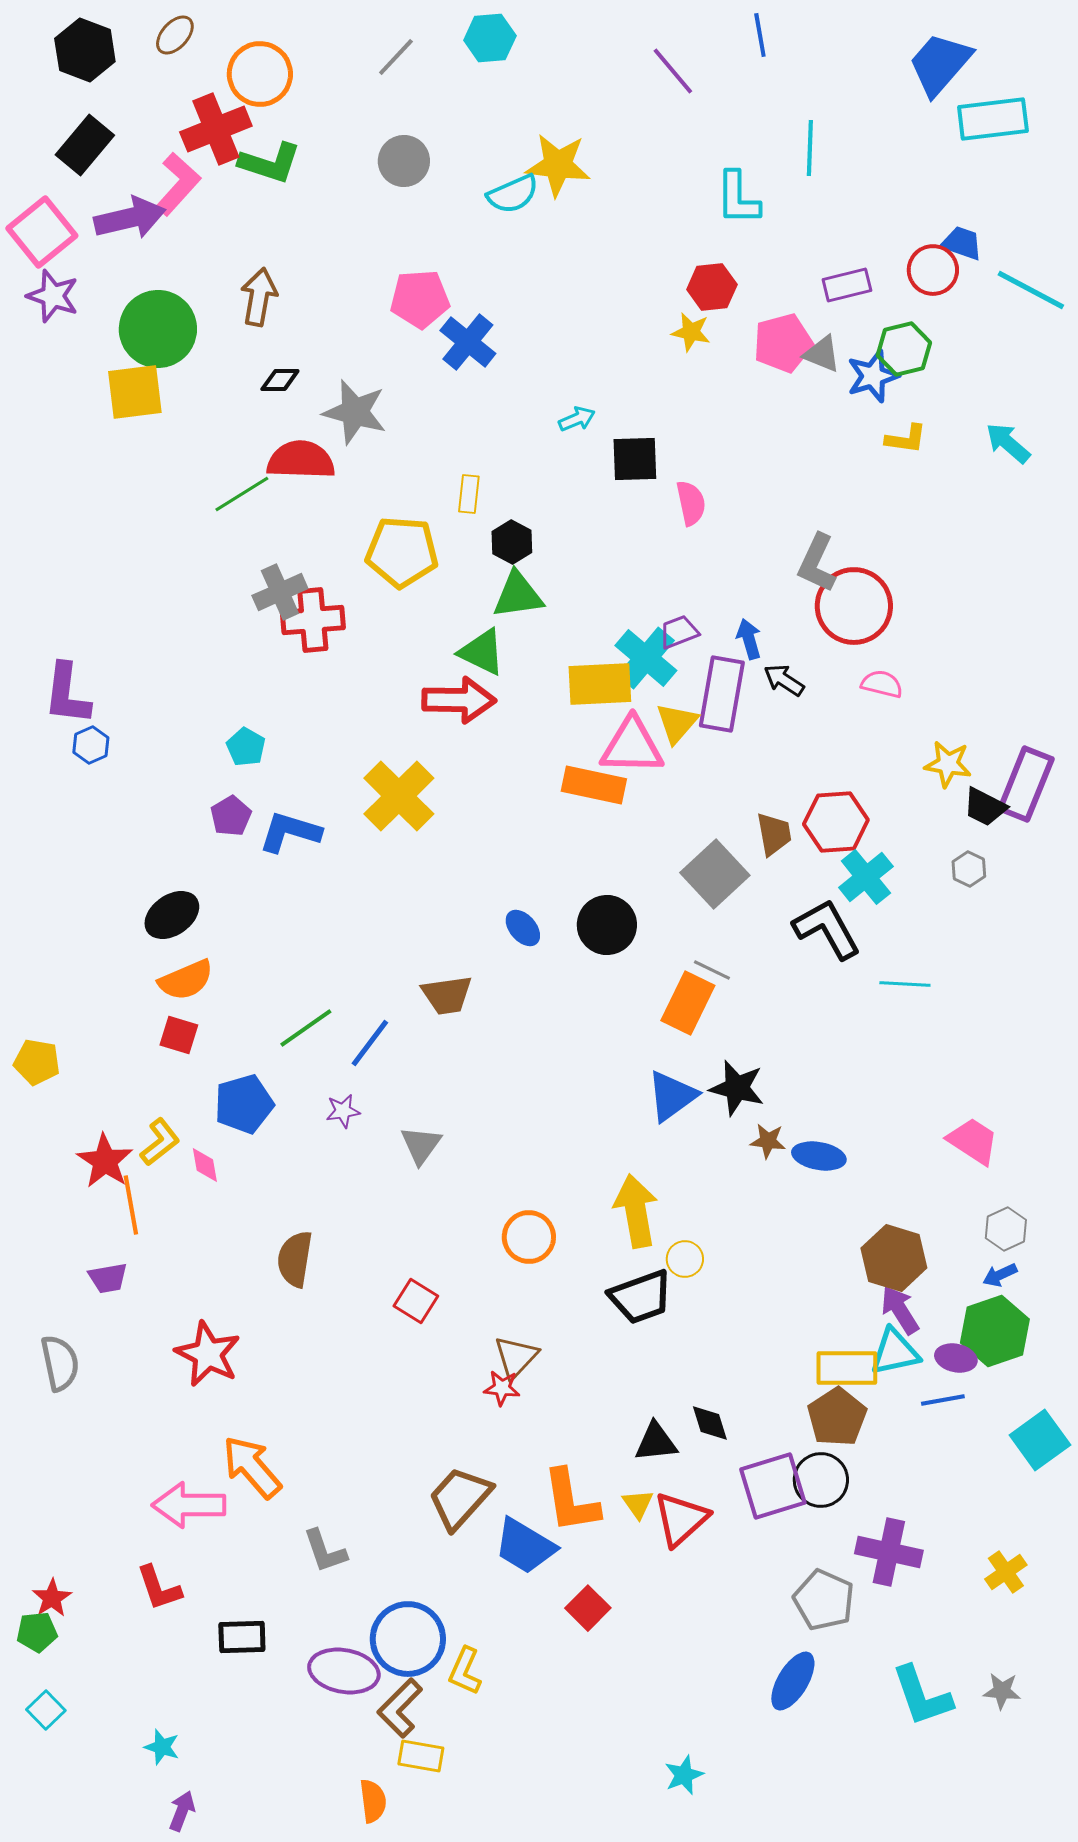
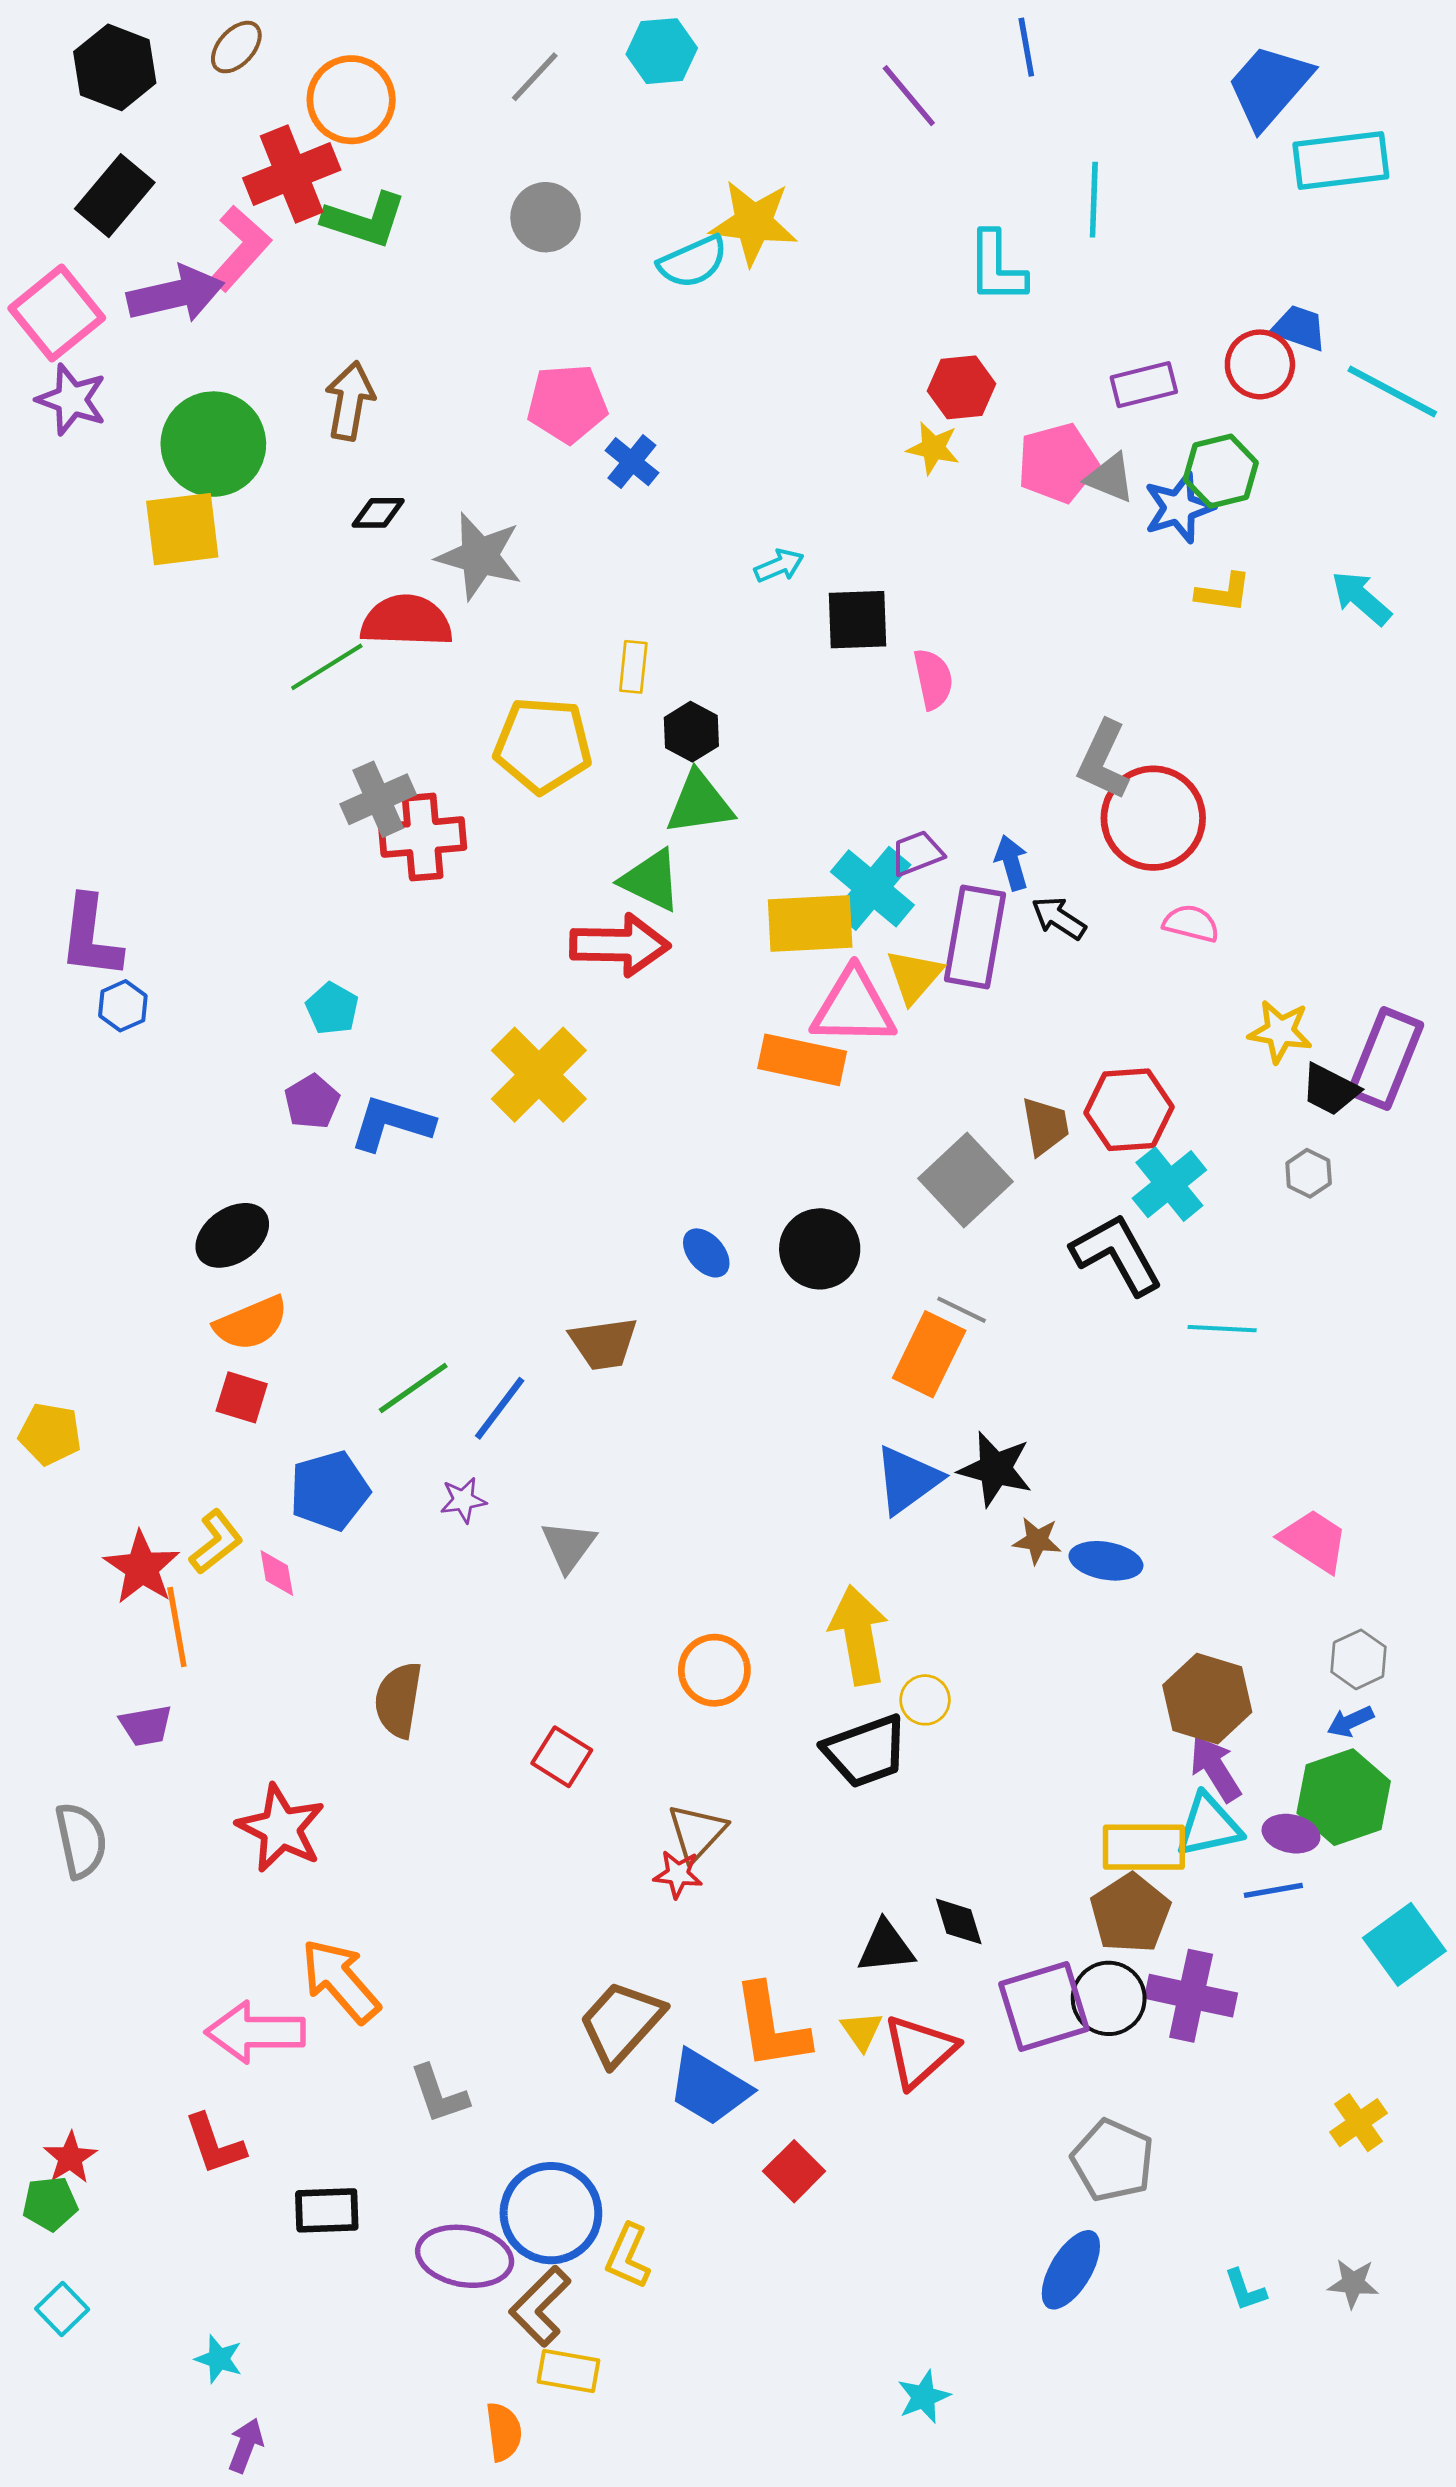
blue cross: (468, 342) -> (632, 462), size x0.7
purple cross: (889, 1552) -> (1191, 1996), moved
cyan L-shape: (922, 1696) -> (1245, 2290), size x0.5

